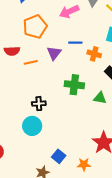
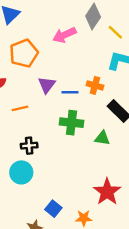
blue line: (75, 43) -> (70, 92), moved
orange line: (31, 62) -> (20, 108), moved

